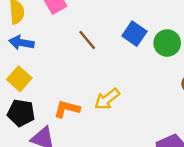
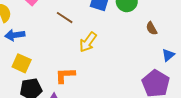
yellow arrow: (107, 99) -> (88, 42), moved

